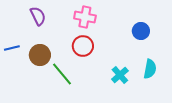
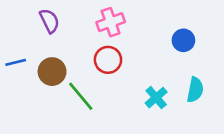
pink cross: (85, 17) -> (111, 22), turned -30

